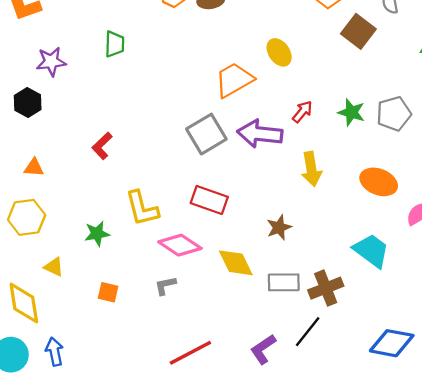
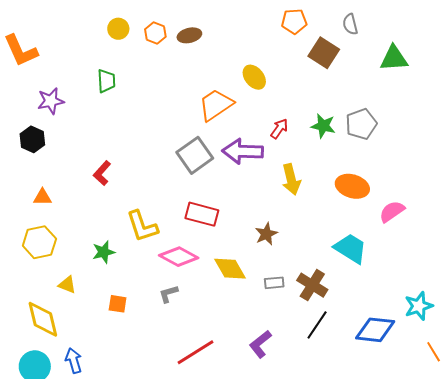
gray rectangle: (284, 282) -> (274, 283), size x0.7
brown cross: (326, 288) -> (312, 285), turned -32
black line: (308, 332) -> (317, 325), moved

